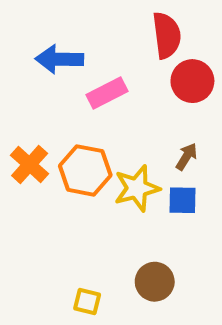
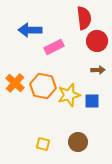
brown arrow: (186, 157) -> (98, 70), moved, turned 56
yellow square: (87, 302) -> (43, 144), moved

